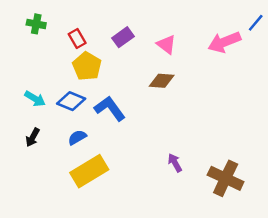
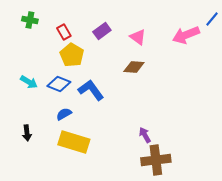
black arrow: (33, 137) -> (27, 133), moved, turned -35
yellow rectangle: (89, 171) -> (74, 142), turned 48
brown cross: (226, 178) -> (156, 160), moved, turned -32

